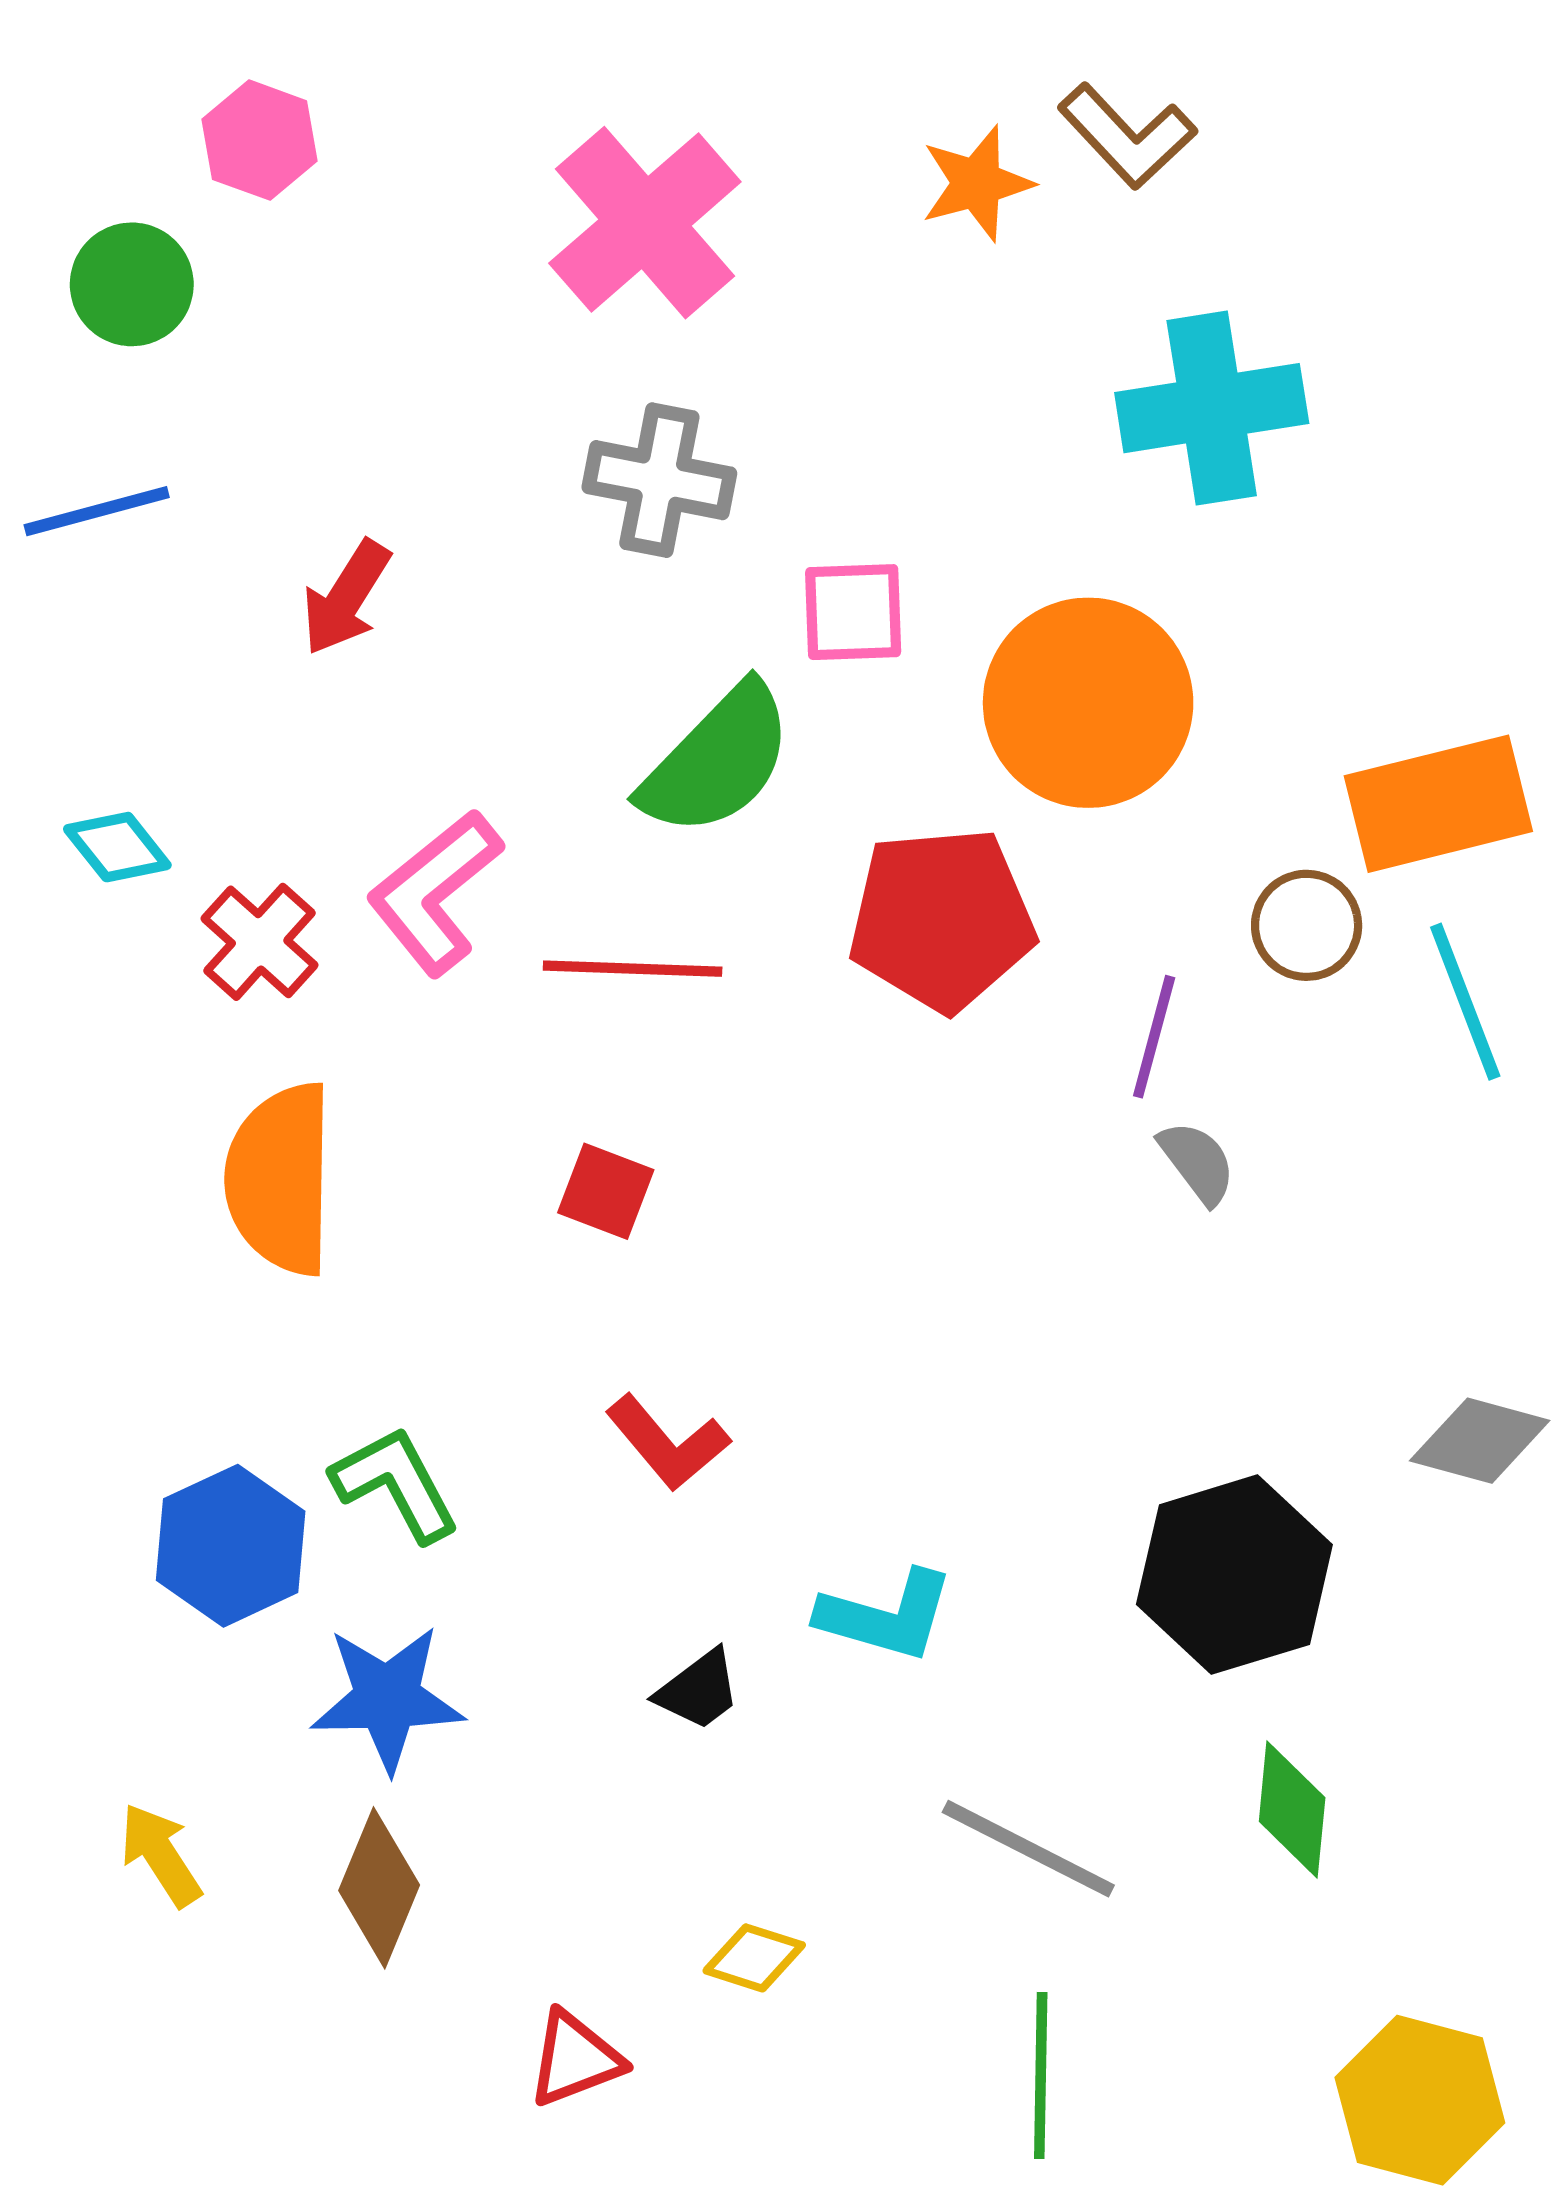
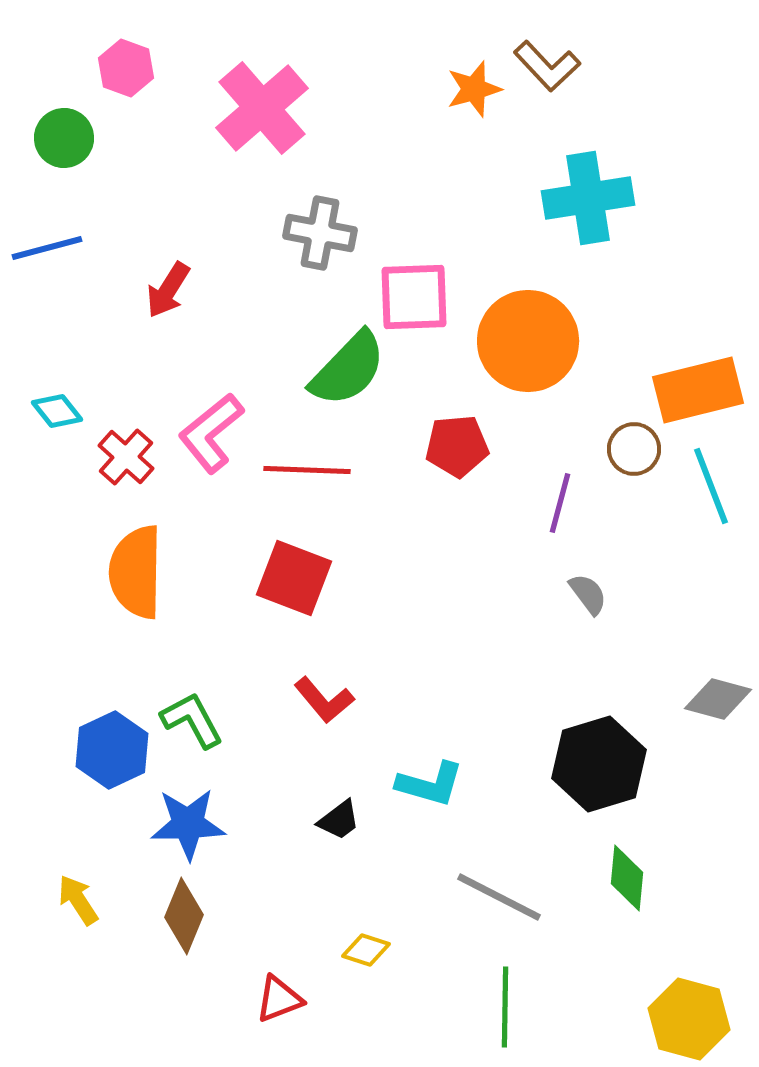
pink cross: (645, 223) -> (262, 108), moved
pink square: (853, 612) -> (414, 297), size x1.4
red pentagon: (942, 919) -> (457, 446), size x0.7
gray semicircle: (1197, 1162) -> (588, 594), moved
red square: (606, 1191) -> (294, 578), size x1.6

